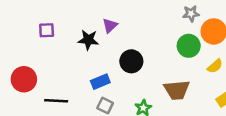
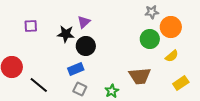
black circle: (131, 61) -> (86, 46), moved
black line: (56, 101) -> (39, 85), turned 36

